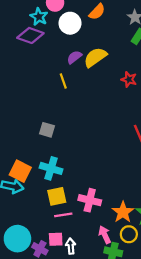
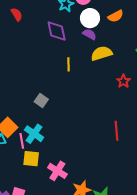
purple diamond: (30, 35) -> (57, 31), moved, turned 40
purple semicircle: (74, 57) -> (89, 34), moved, turned 48
pink line: (63, 215) -> (22, 141), moved, turned 70

